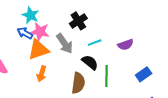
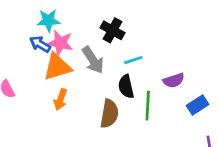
cyan star: (31, 15) -> (48, 20), turned -30
black cross: (78, 21) -> (112, 30), turned -30
purple semicircle: (126, 45) -> (174, 80), moved
black semicircle: (90, 62) -> (126, 87), turned -144

